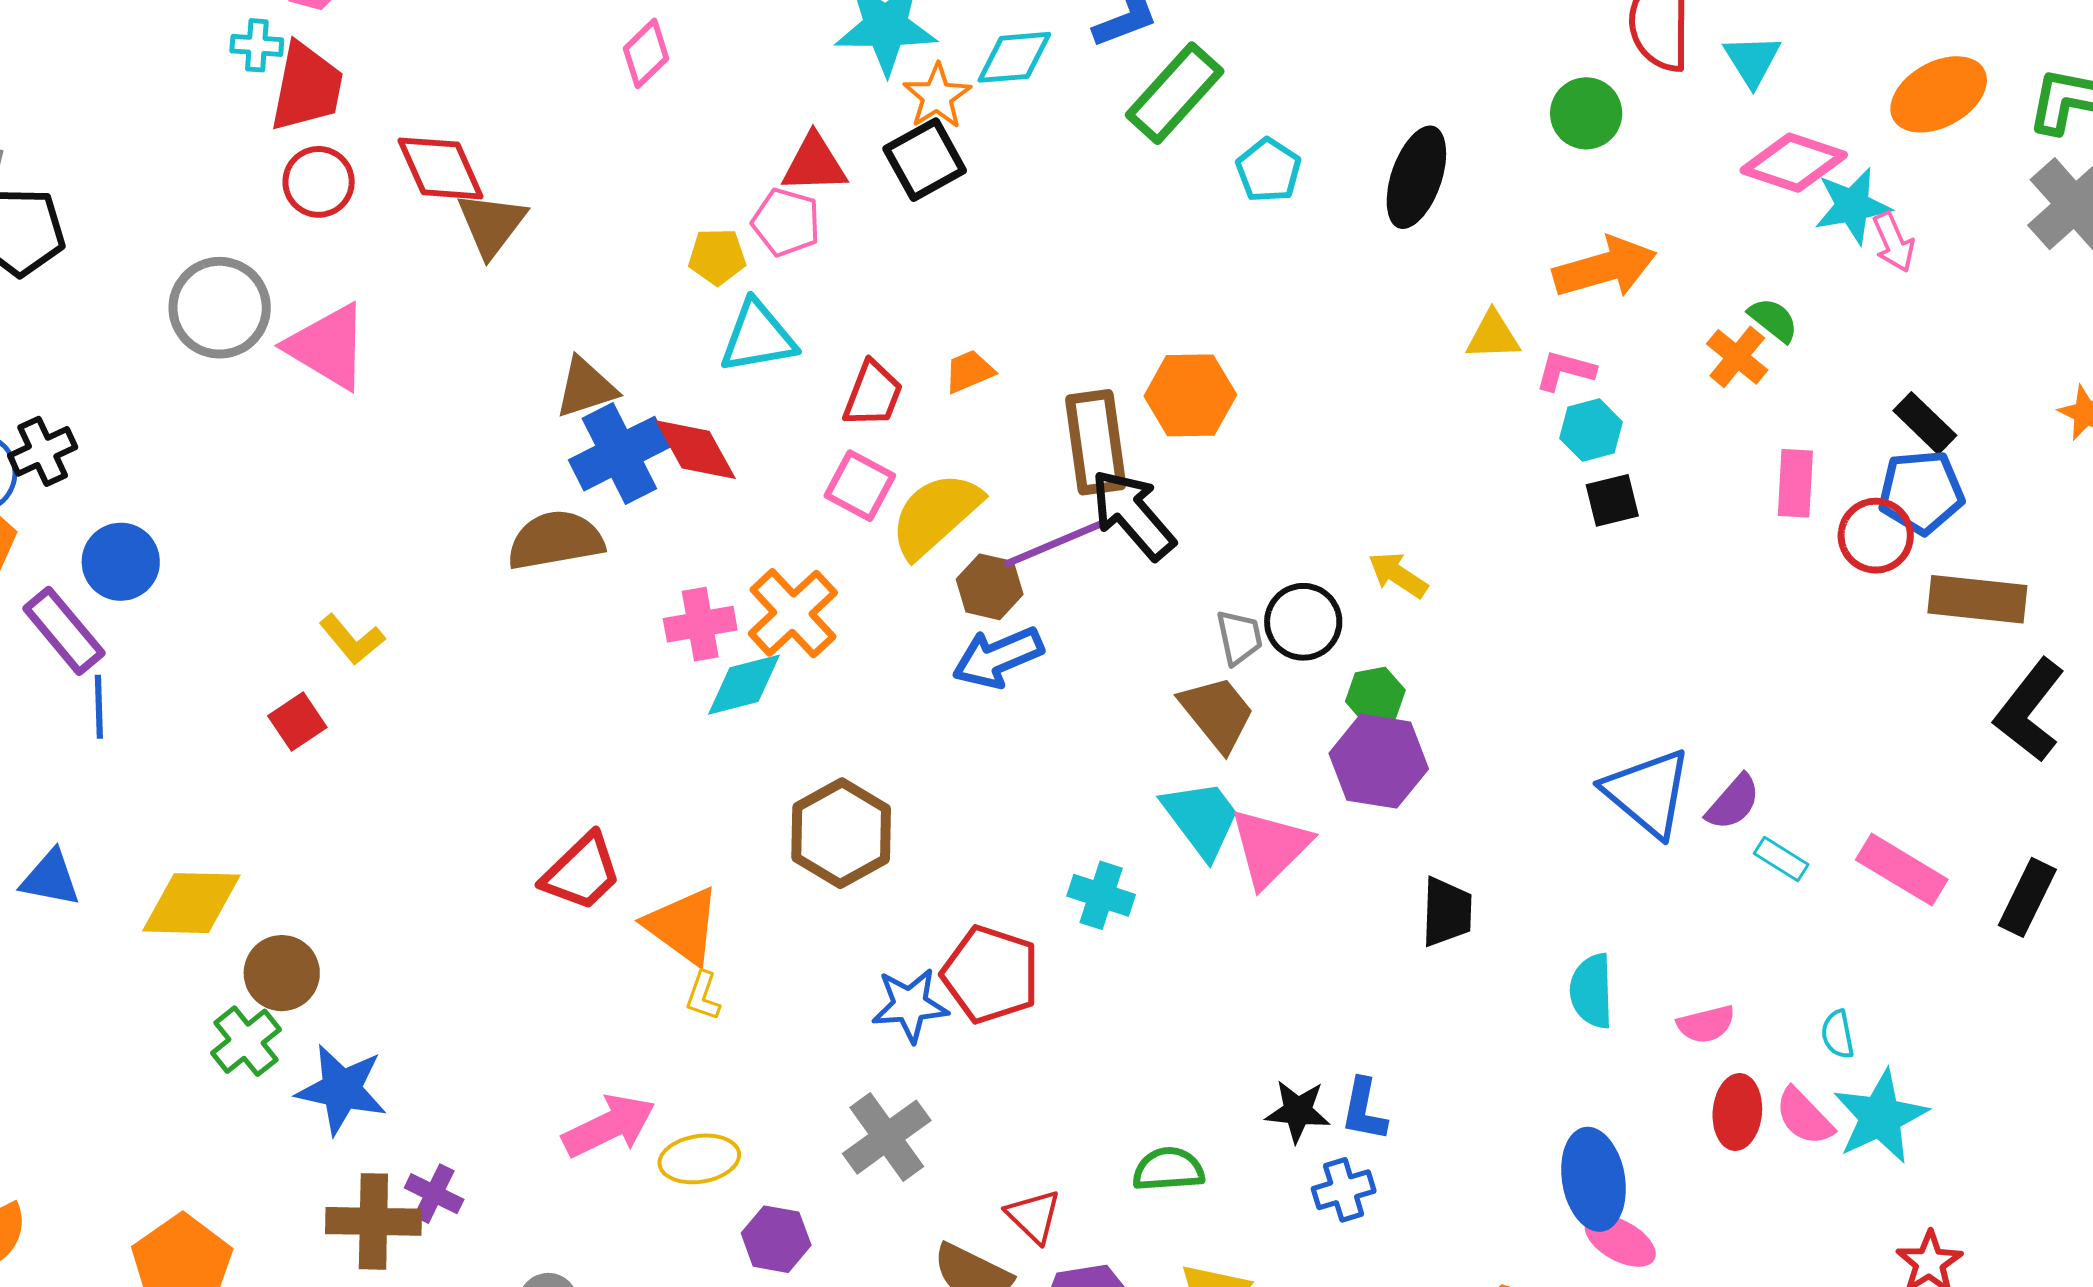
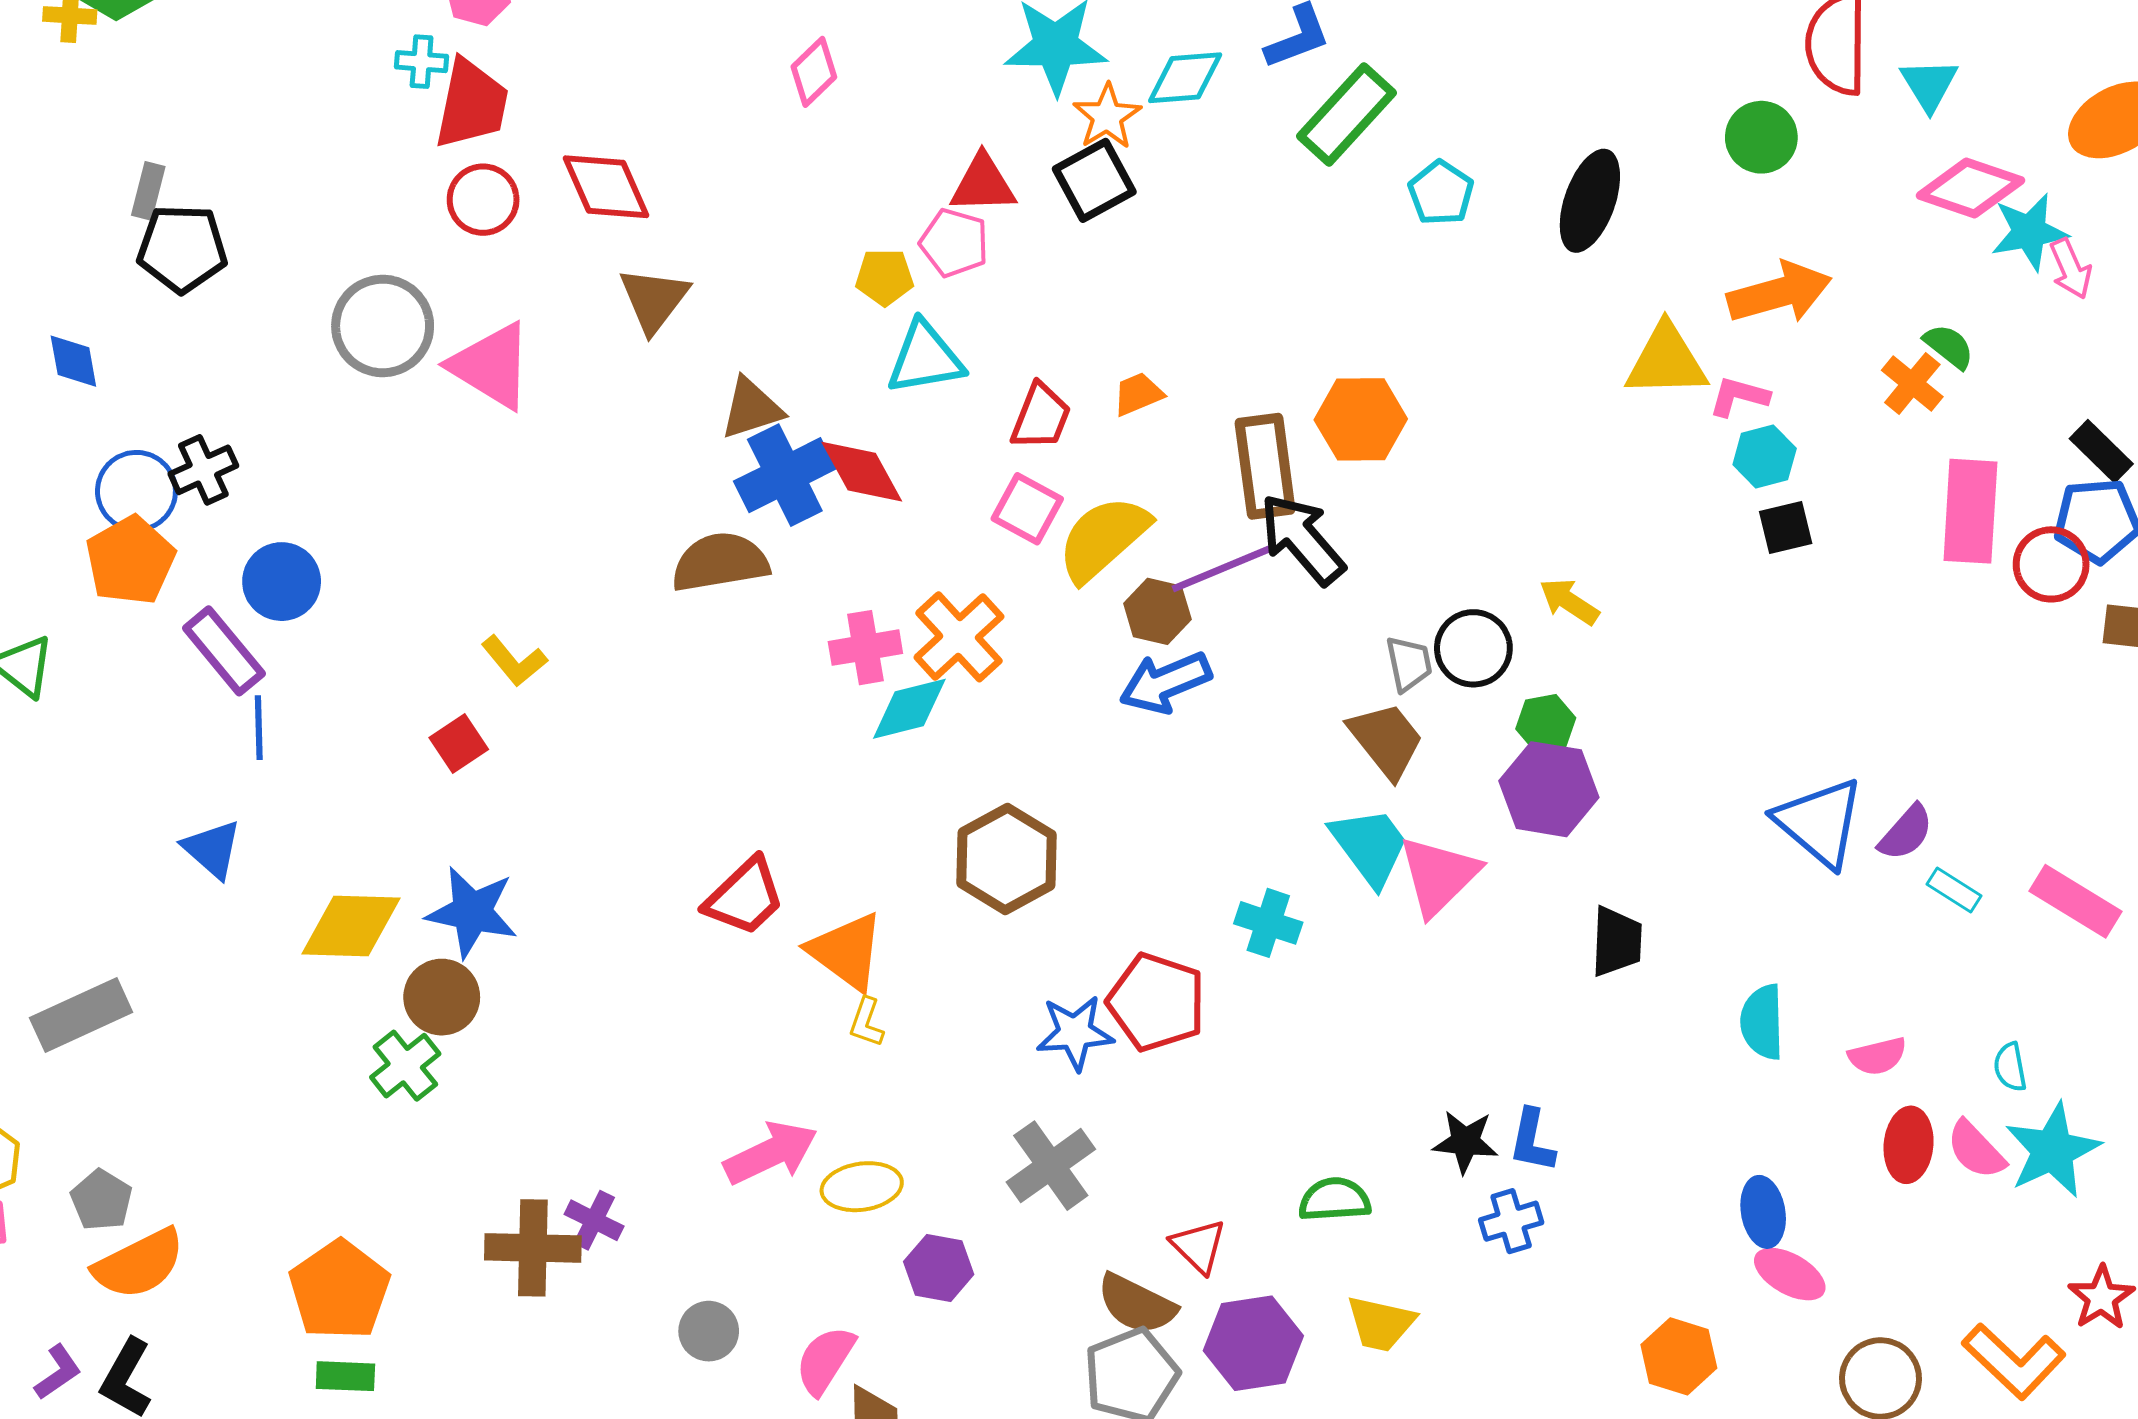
brown triangle: (492, 224) -> (654, 300), moved
yellow triangle: (1493, 336) -> (1666, 361), size x1.5
pink rectangle: (1795, 483) -> (1970, 511), size x1.5
blue triangle: (51, 878) -> (212, 849), moved, turned 30
blue star: (342, 1089) -> (472, 912), moved
blue ellipse: (1593, 1179) -> (1763, 1212), size x0.7

